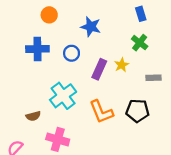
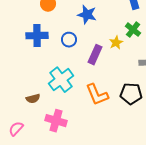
yellow star: (122, 65) -> (116, 43), moved

